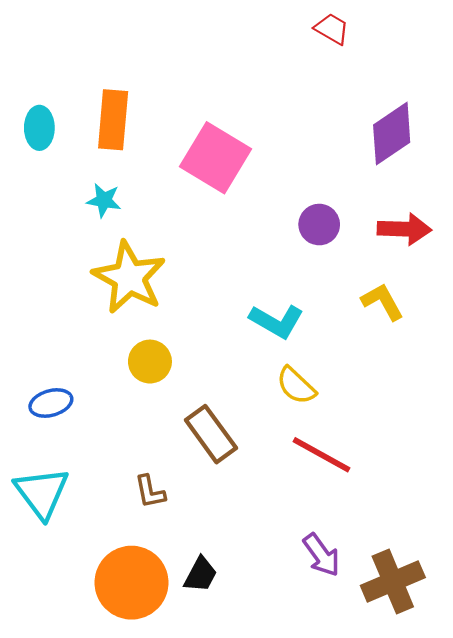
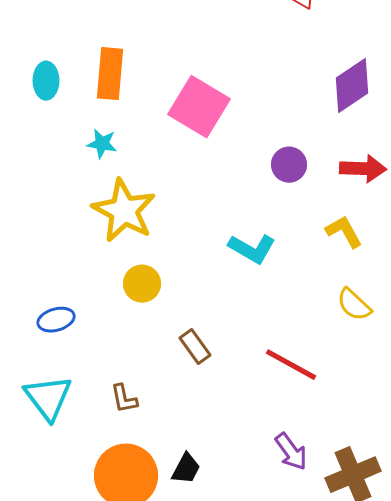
yellow semicircle: (296, 386) -> (354, 305), moved
brown rectangle: (211, 434) -> (195, 347), size x0.7
brown L-shape: (150, 492) -> (124, 399), moved

